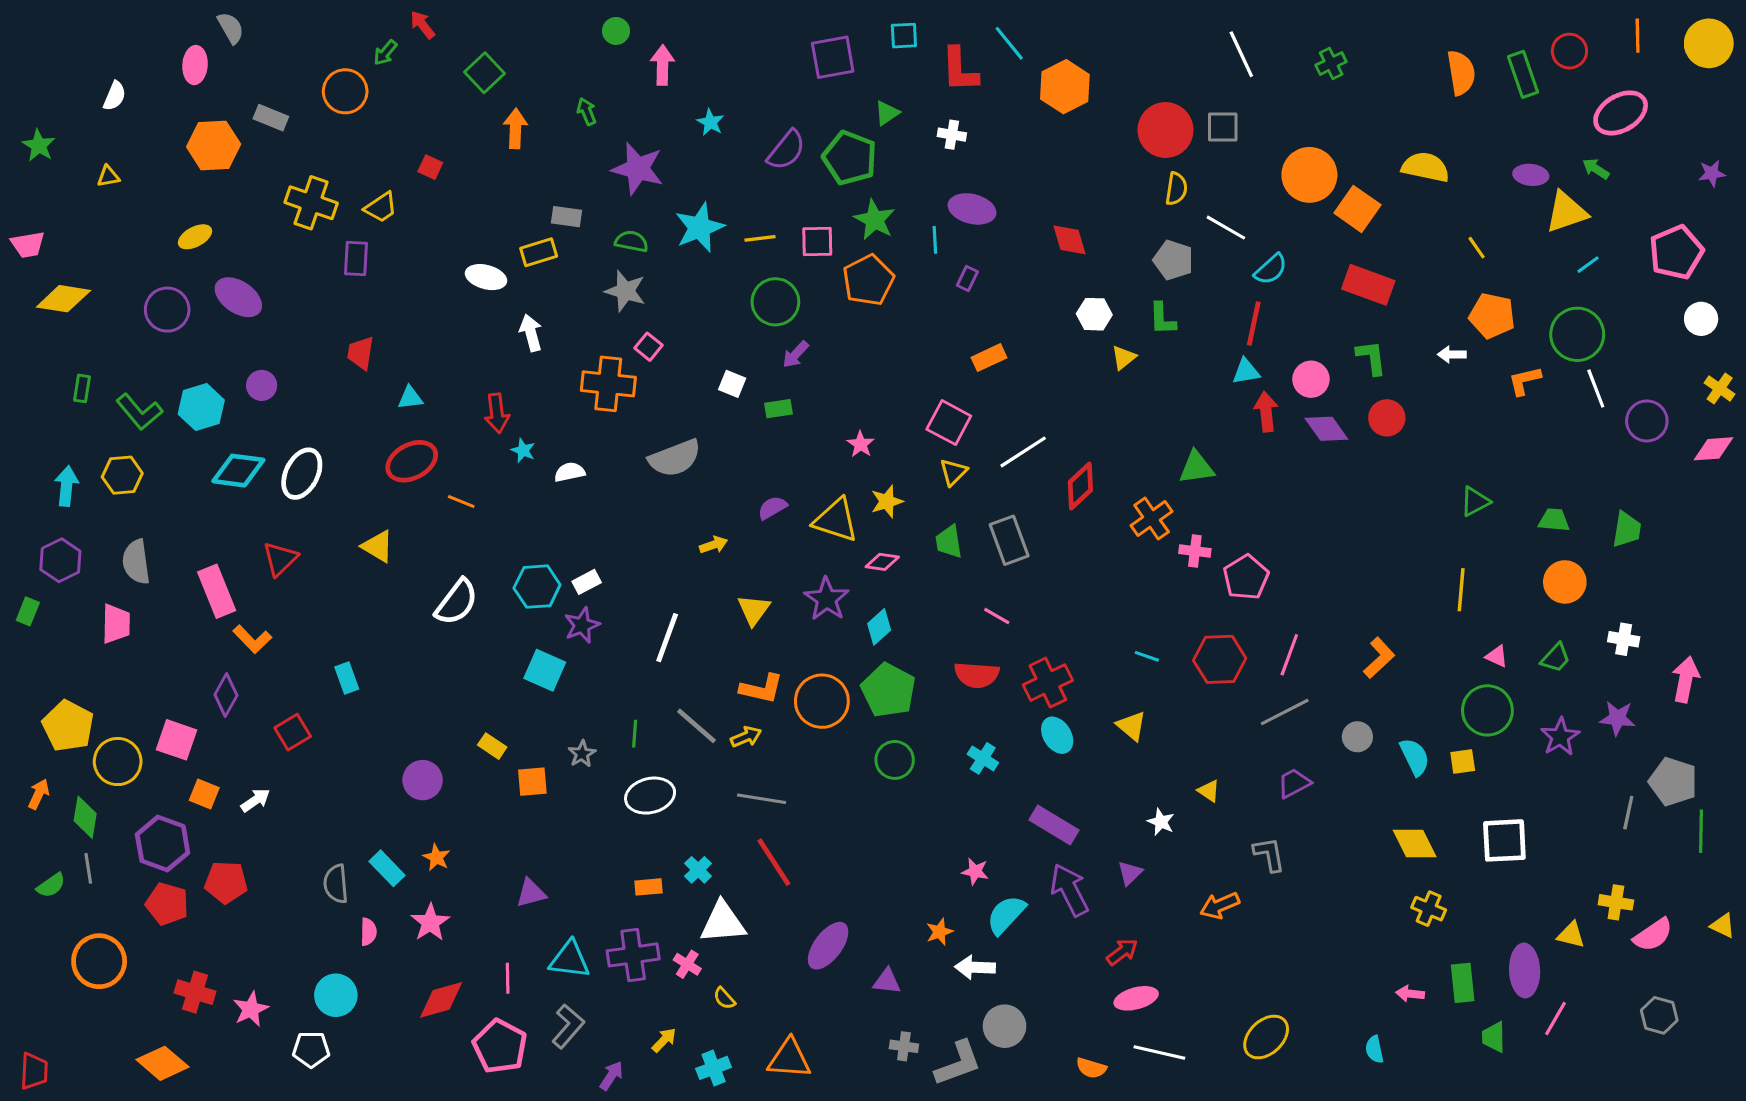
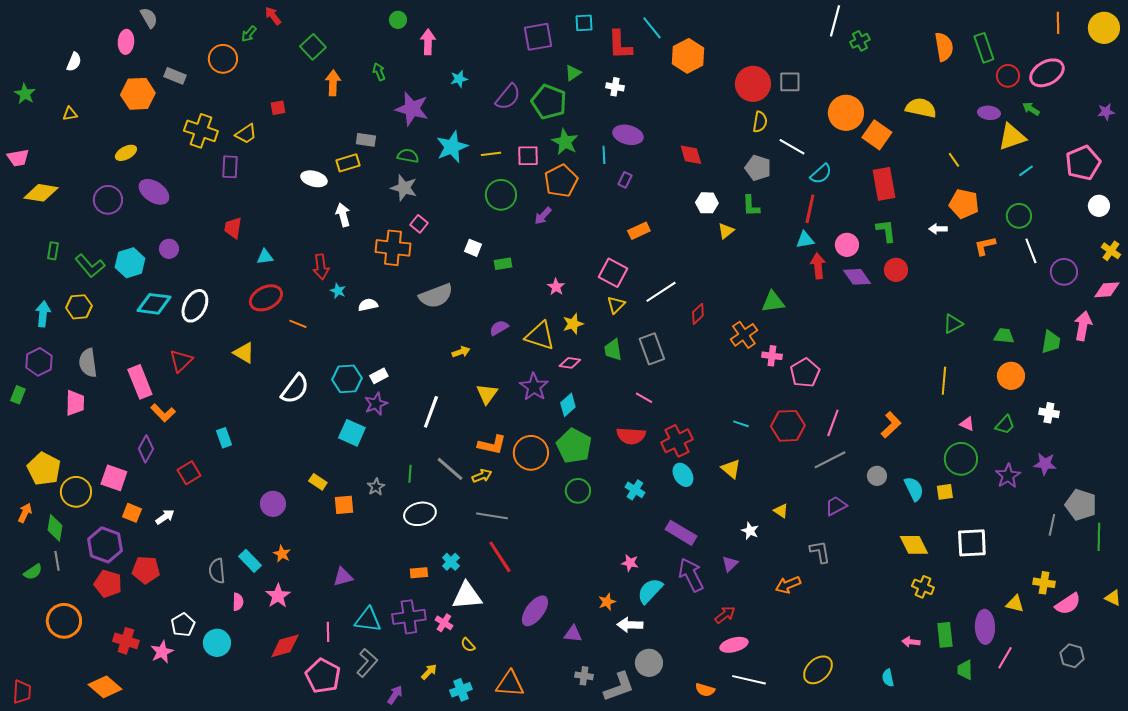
red circle: (1569, 51) -> (1008, 76), moved
white line: (1241, 54) -> (835, 21), moved, turned 40
cyan star: (710, 122) -> (459, 79), turned 30
red square: (430, 167) -> (278, 108), turned -35
red rectangle: (1368, 285) -> (884, 184), turned 60
green circle: (1577, 334) -> (1019, 216), size x0.7
purple arrow: (796, 354) -> (543, 216), moved
red diamond: (1080, 486) -> (698, 314), size x0.7
pink arrow: (1686, 679) -> (1083, 326), moved
white pentagon: (311, 1049) -> (183, 625), moved, turned -30

